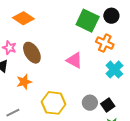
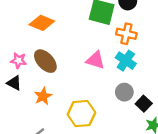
orange diamond: (23, 18) -> (42, 23), moved
cyan cross: (114, 70) -> (126, 61), moved
gray circle: (90, 103) -> (124, 92), moved

